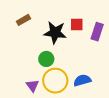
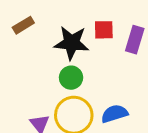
green circle: (46, 59) -> (71, 78), moved

